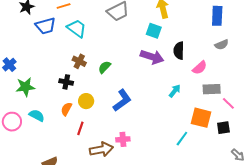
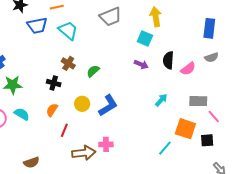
purple arrow: (152, 57) -> (141, 64), size x0.6
pink semicircle: (200, 68) -> (188, 69), moved
yellow circle: (86, 101) -> (82, 104), moved

